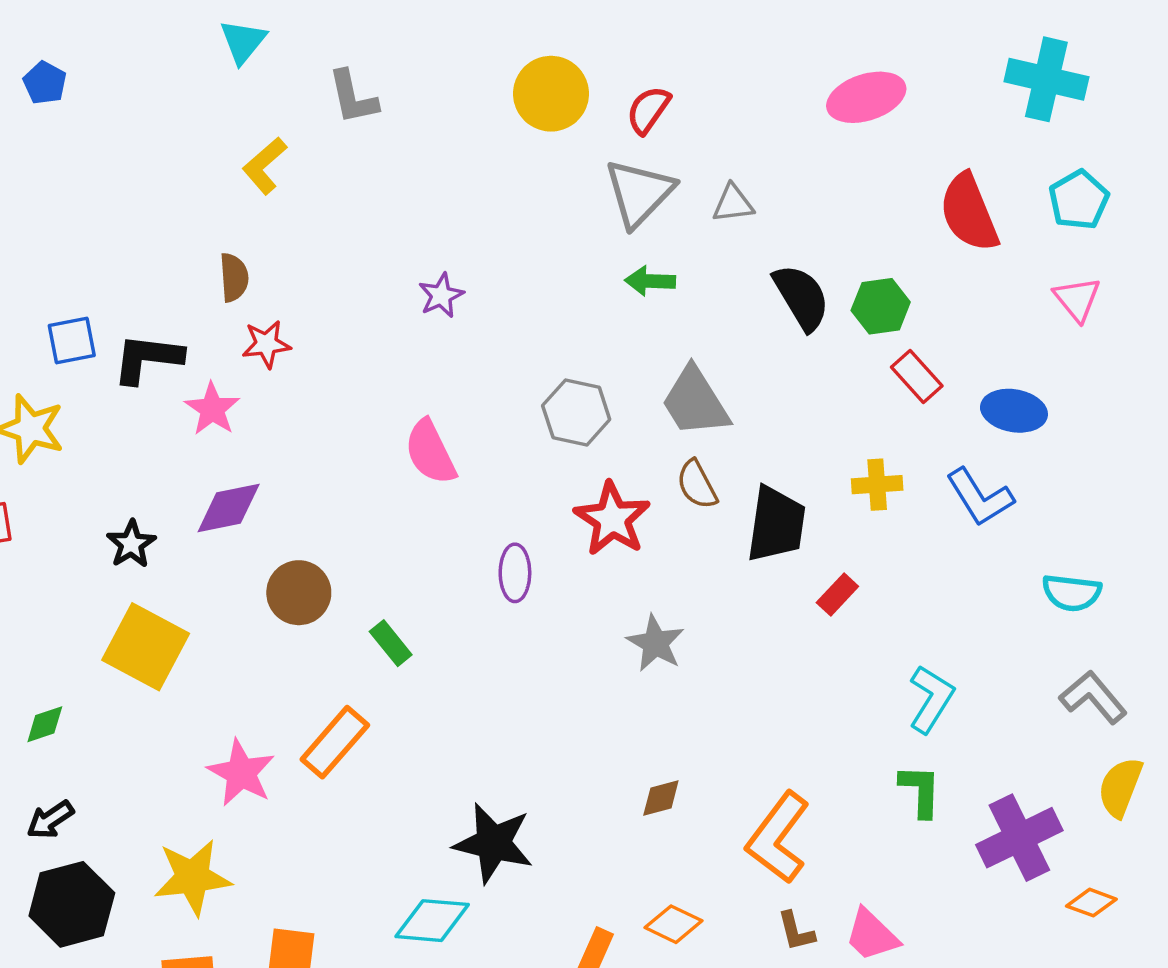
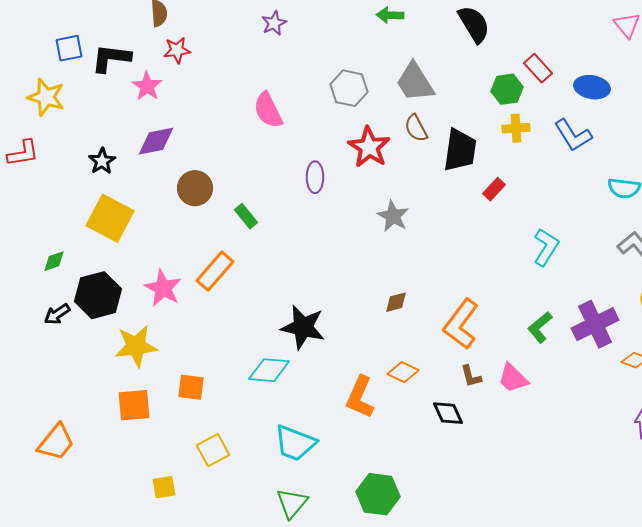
green hexagon: (881, 306) -> (507, 89), moved
green L-shape: (920, 791) -> (540, 327), moved, turned -132
black hexagon: (72, 904) -> (98, 295), moved

